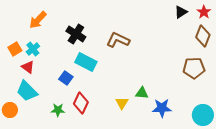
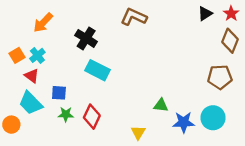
brown L-shape: (118, 40) -> (134, 17), moved
blue square: (66, 78) -> (59, 93), moved, turned -32
yellow triangle: (122, 103) -> (138, 132), moved
green star: (58, 110) -> (66, 114), moved
cyan circle: (203, 115) -> (213, 118), moved

